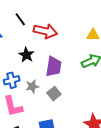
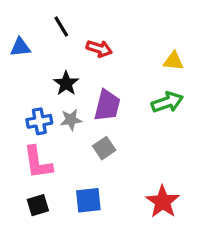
red arrow: (45, 31) -> (99, 49), size x0.7
gray star: (32, 86) -> (71, 120), moved

